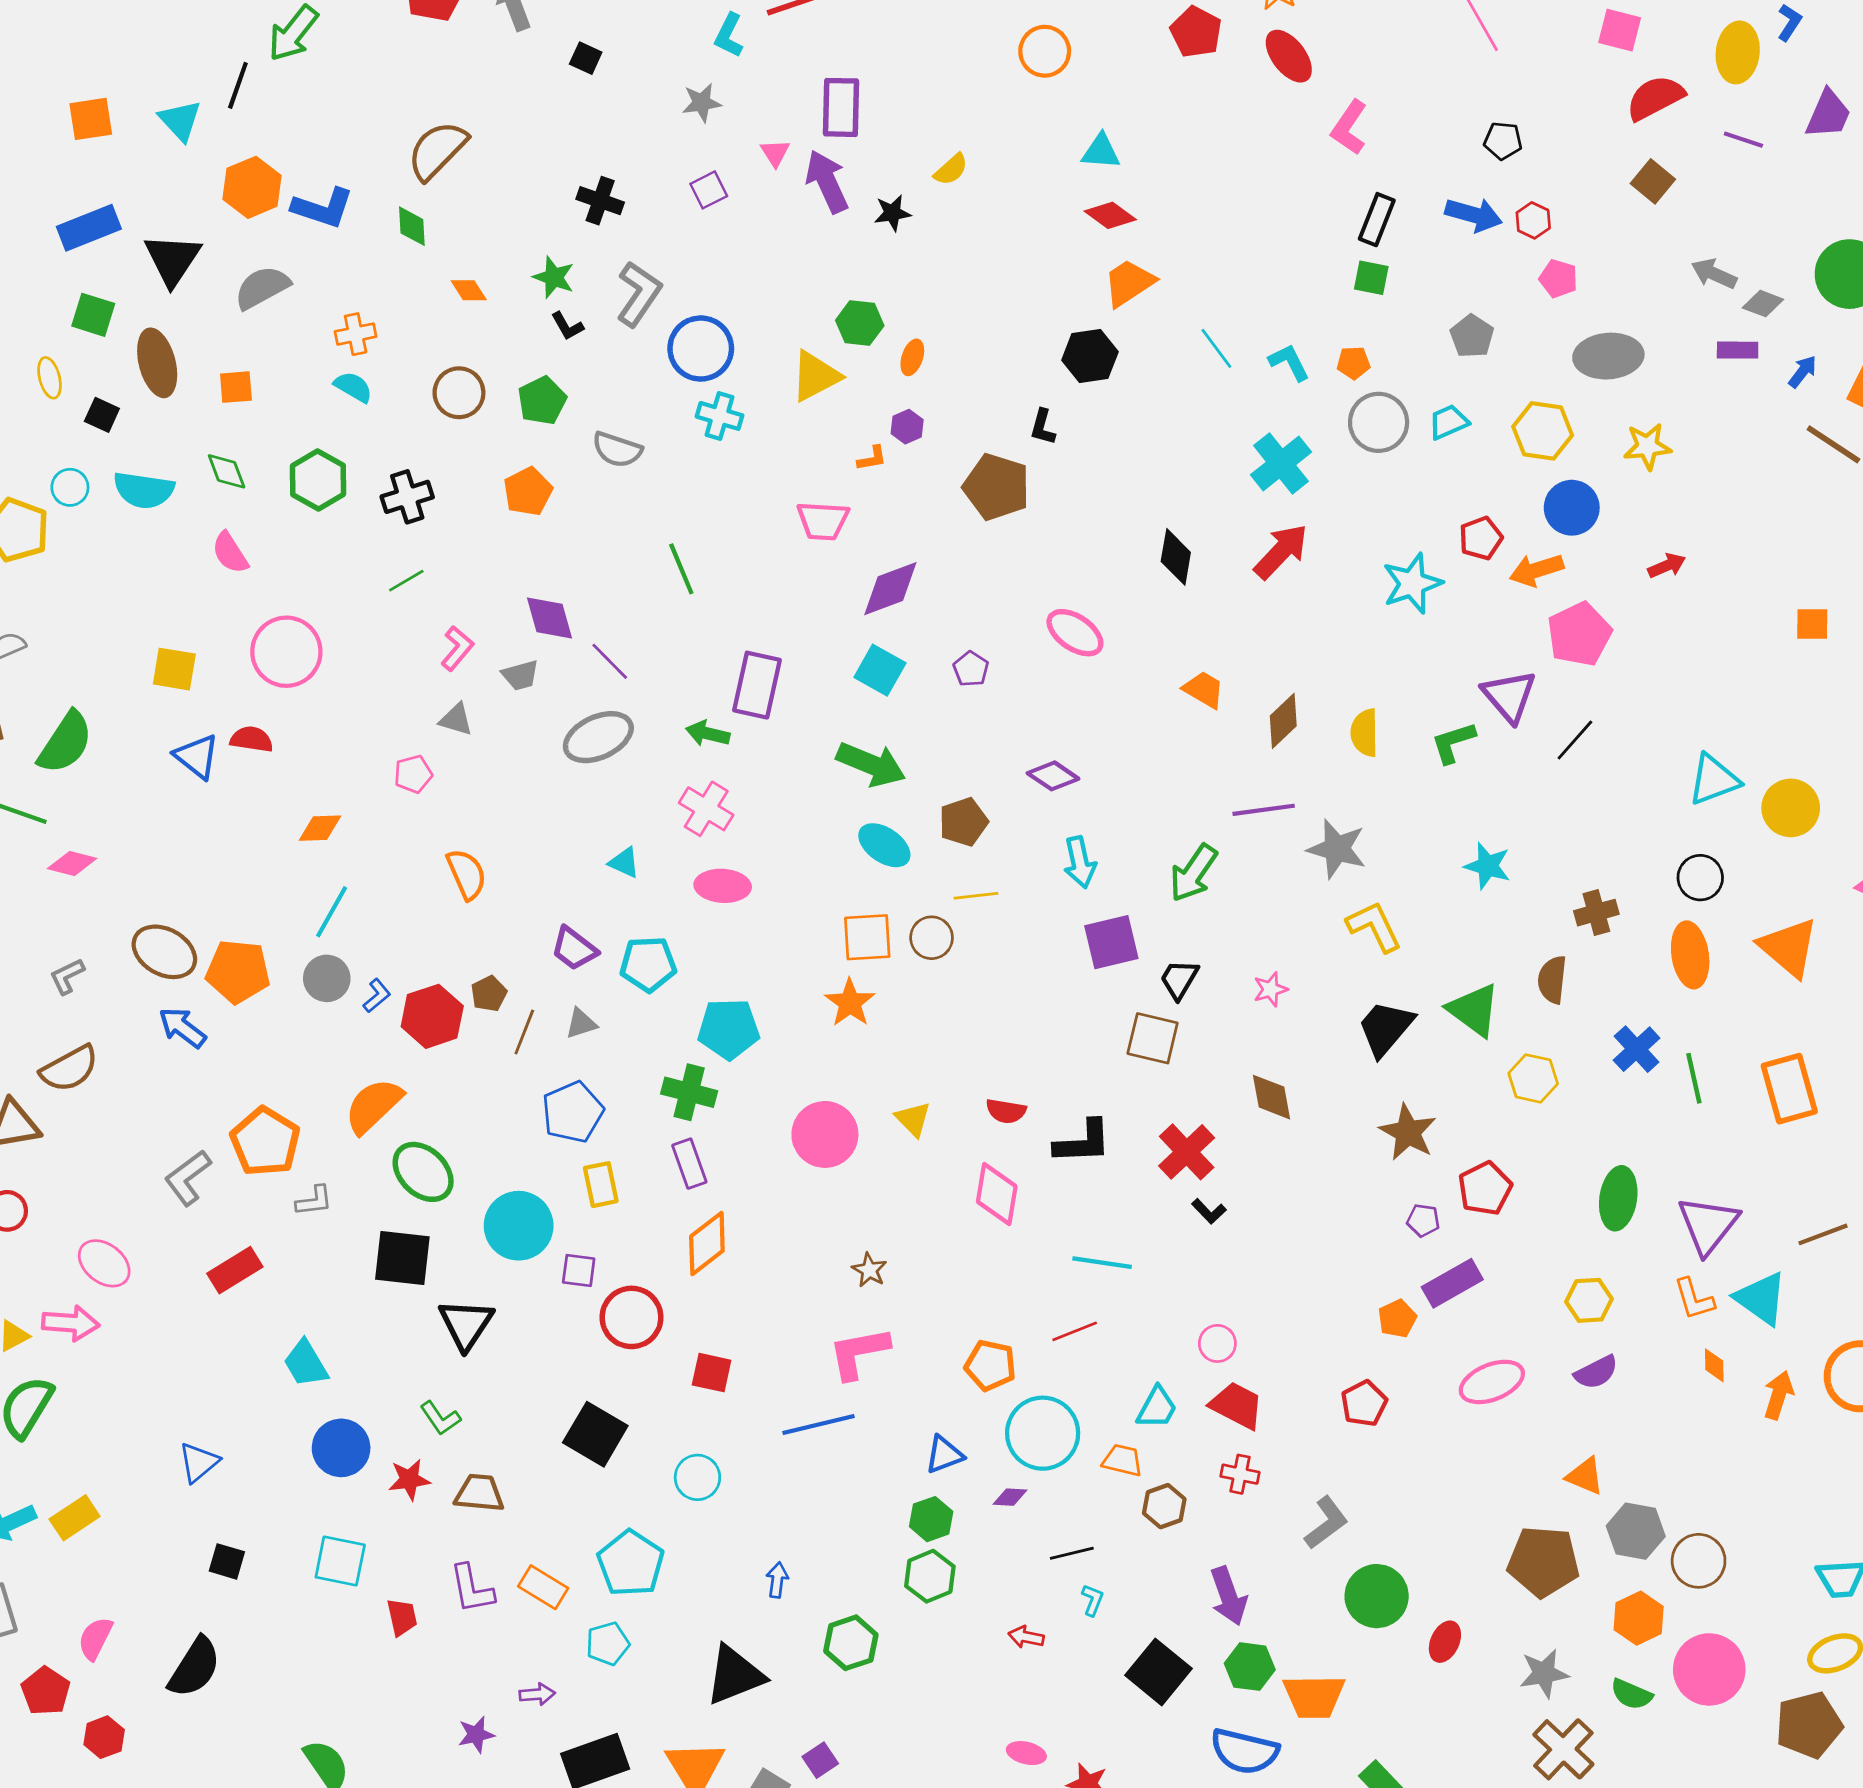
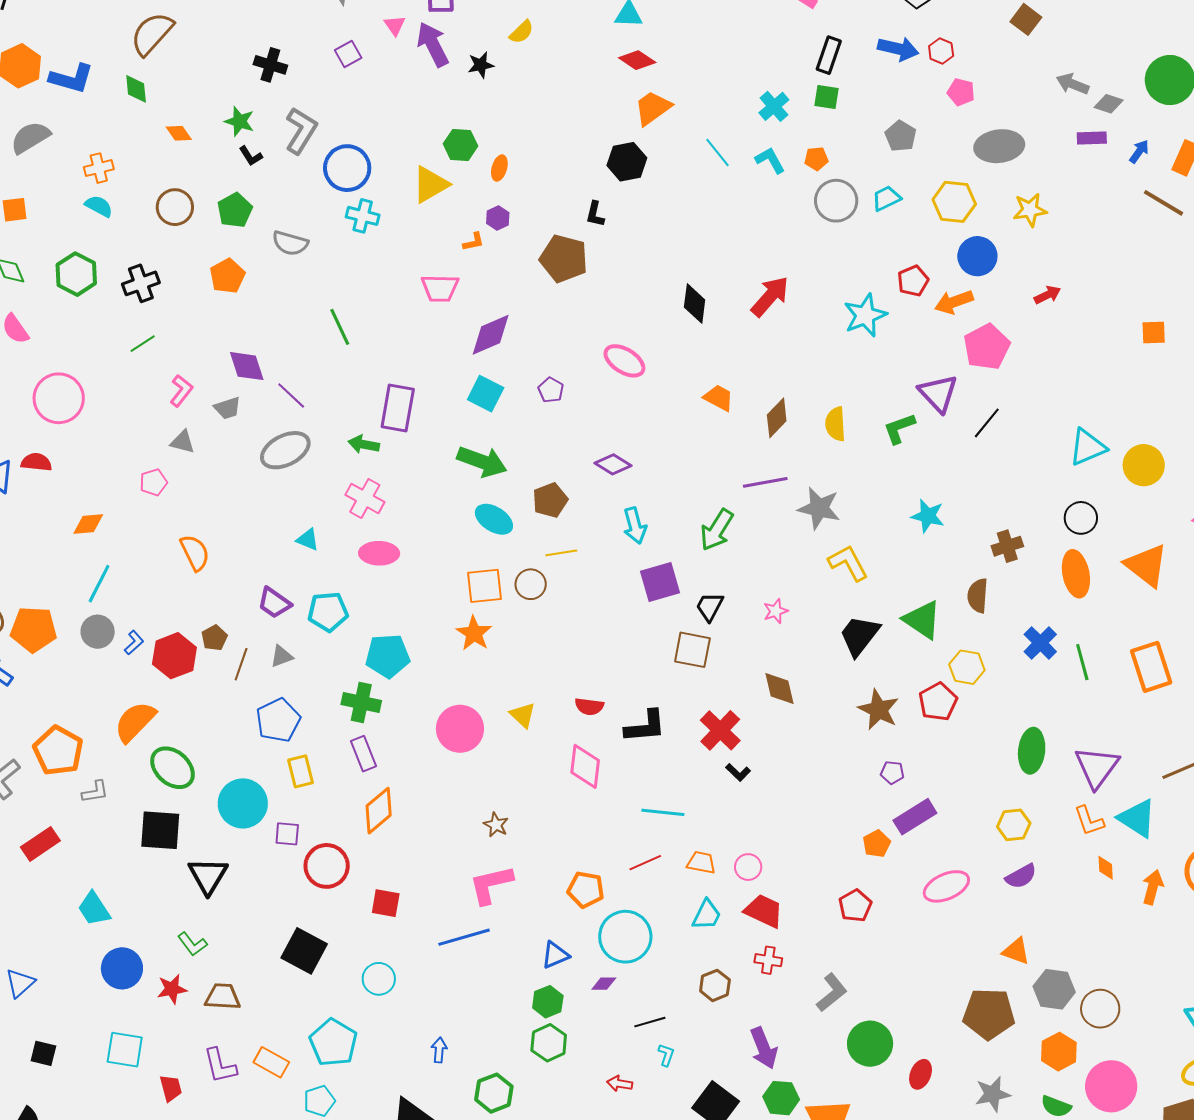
cyan cross: (1281, 463) -> (774, 106), moved, size x0.7
red pentagon: (1485, 1188) -> (938, 702), moved
orange trapezoid: (1123, 1460) -> (701, 863), moved

